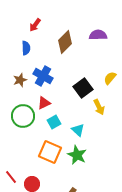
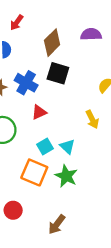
black square: (83, 88) -> (58, 73), moved, turned -36
red triangle: (44, 103) -> (39, 112), moved
cyan square: (54, 122) -> (45, 146), moved

